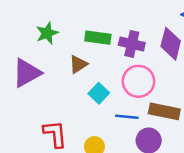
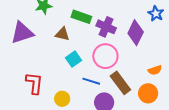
brown triangle: (78, 64) -> (62, 34), turned 35
brown rectangle: (164, 111) -> (120, 83), turned 30

